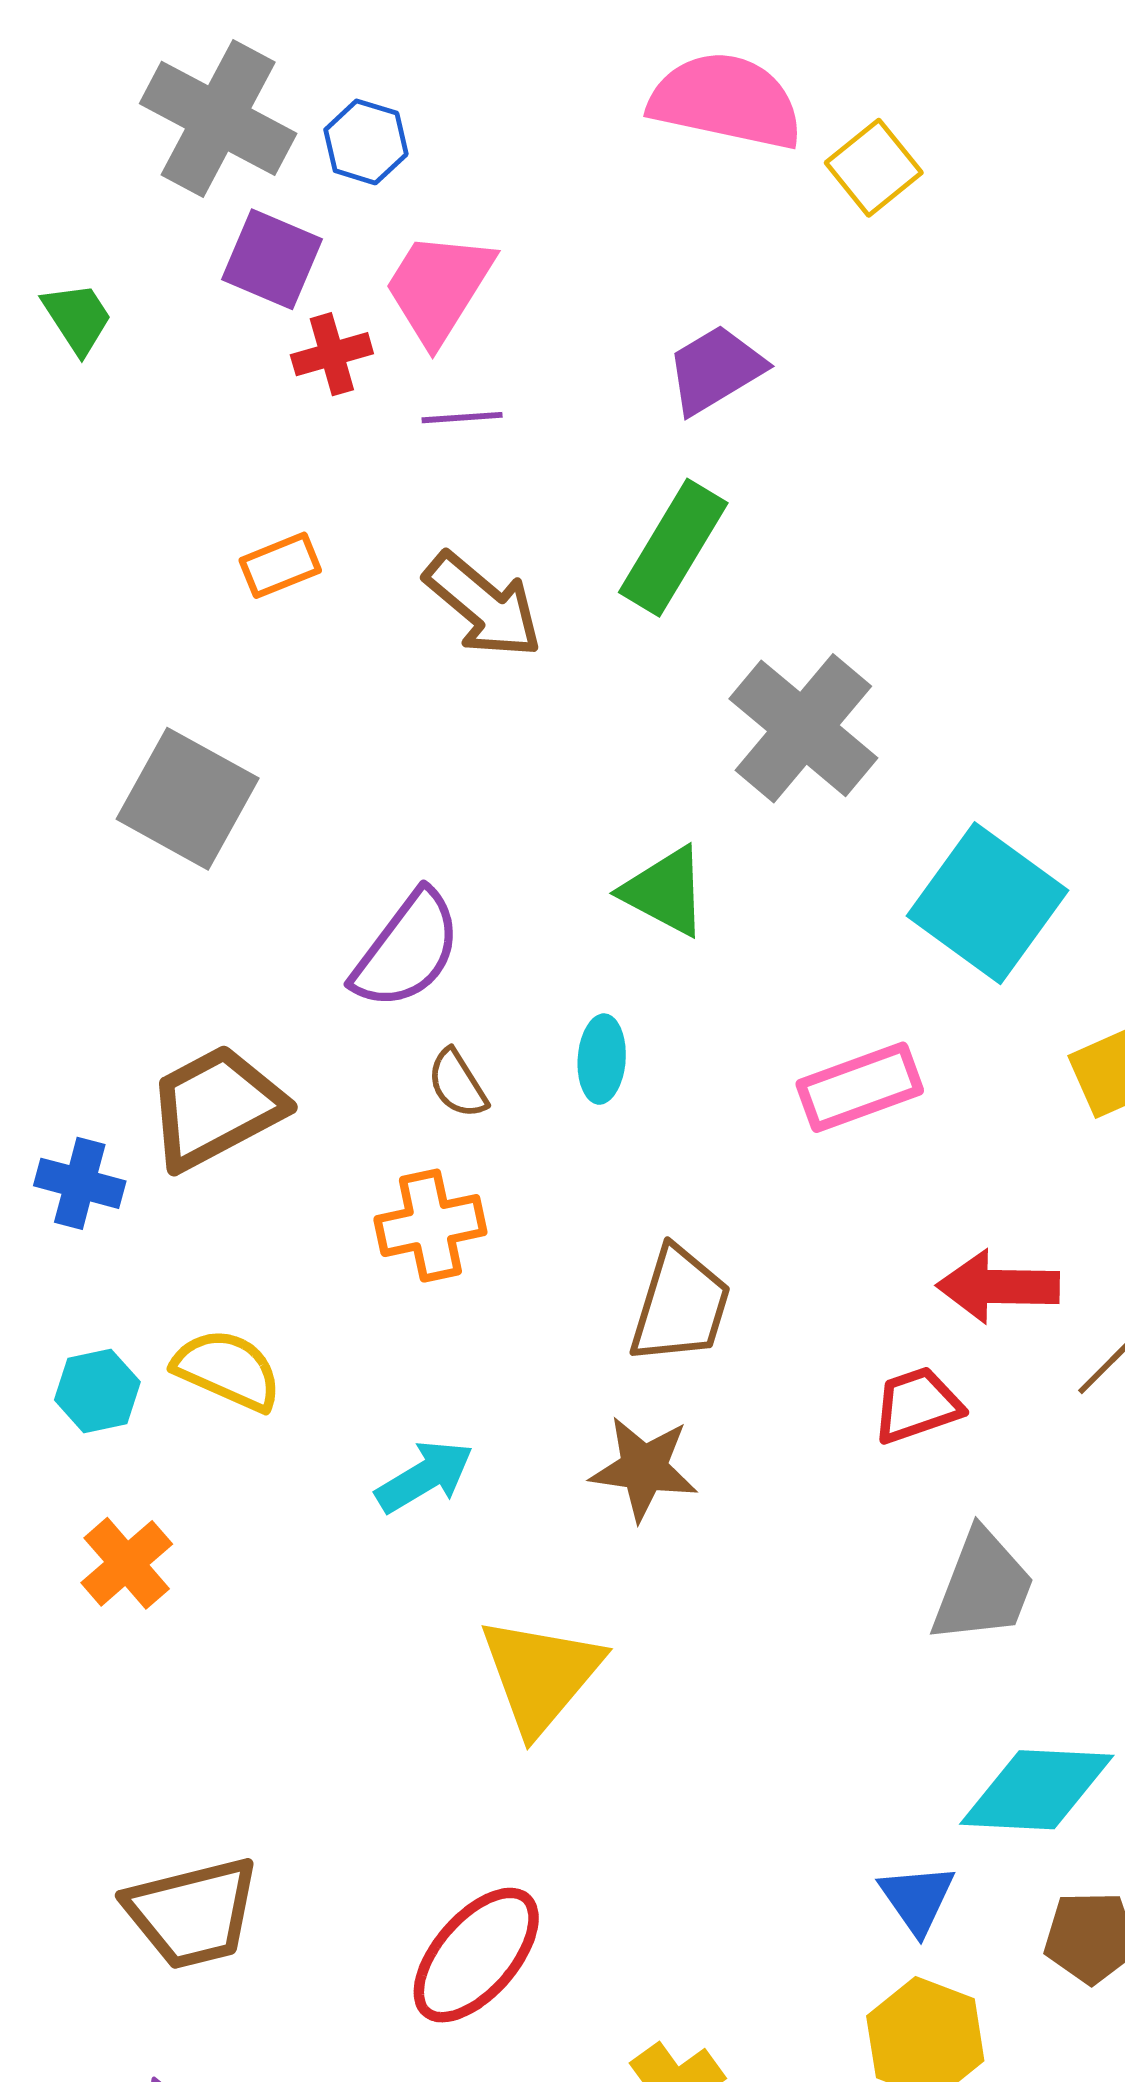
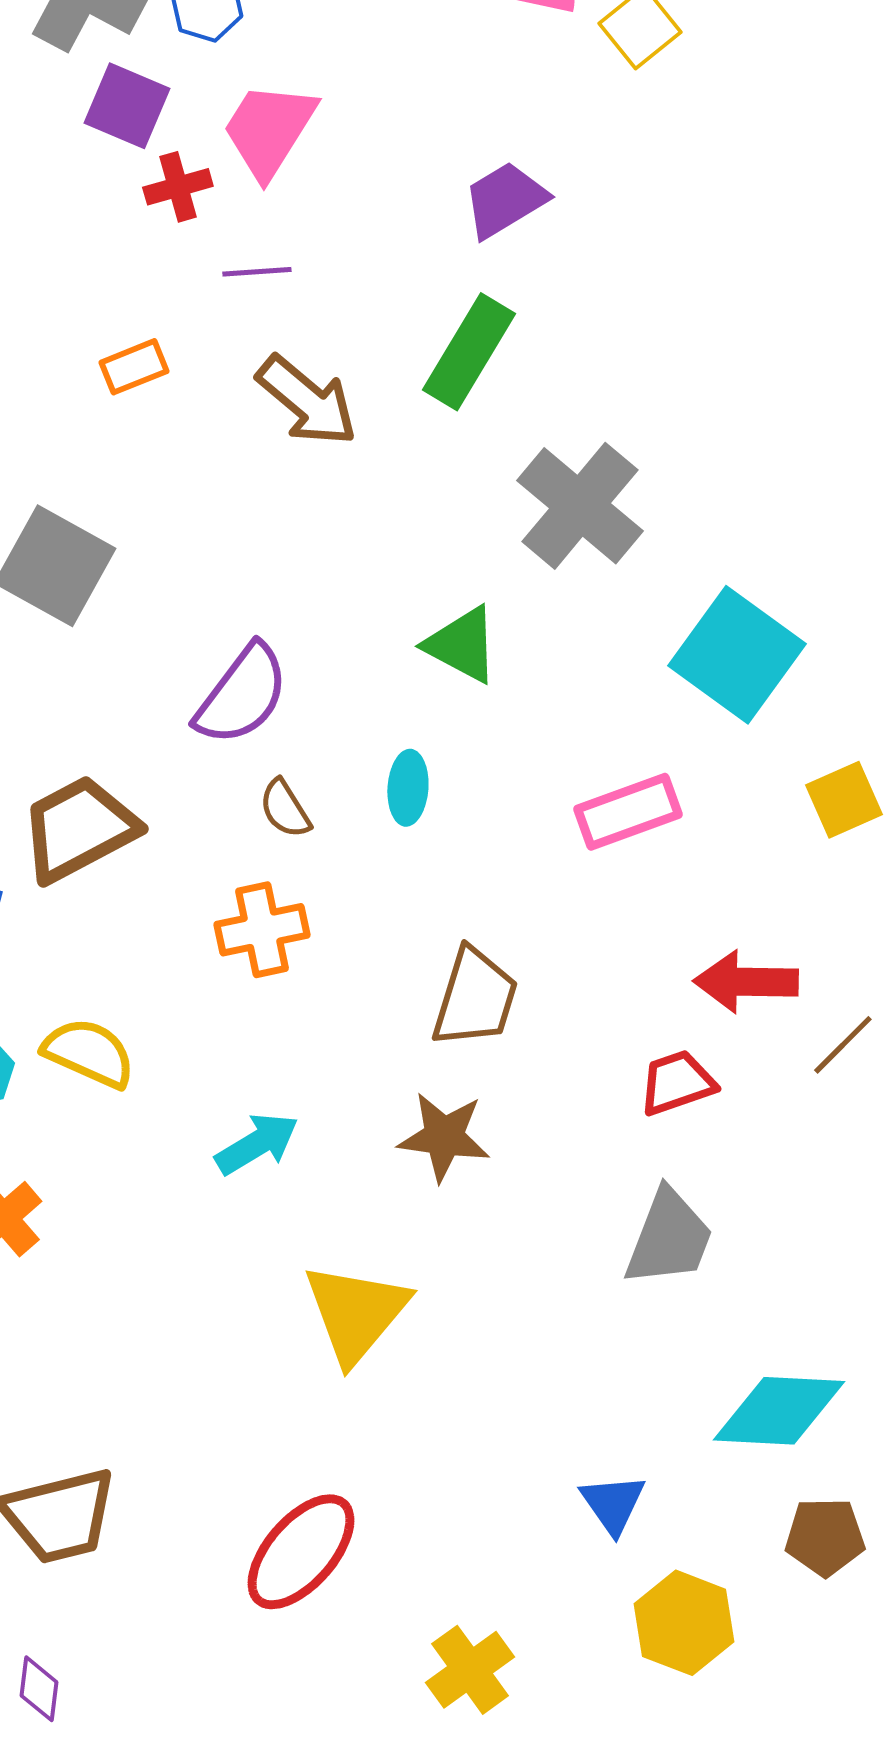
purple line: (462, 418) -> (257, 272), moved
gray trapezoid: (983, 1587) -> (669, 1238), moved
blue triangle: (917, 1899) -> (613, 1504), moved

